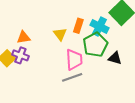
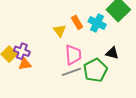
orange rectangle: (78, 26) -> (77, 22), turned -48
orange triangle: (24, 37) -> (25, 64), moved
green pentagon: (95, 45) -> (95, 70), moved

